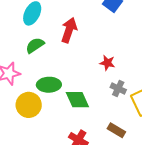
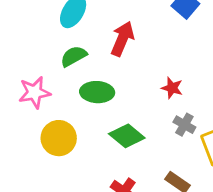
green ellipse: (49, 85) -> (97, 92), moved
green diamond: (77, 100) -> (127, 136), turned -30

